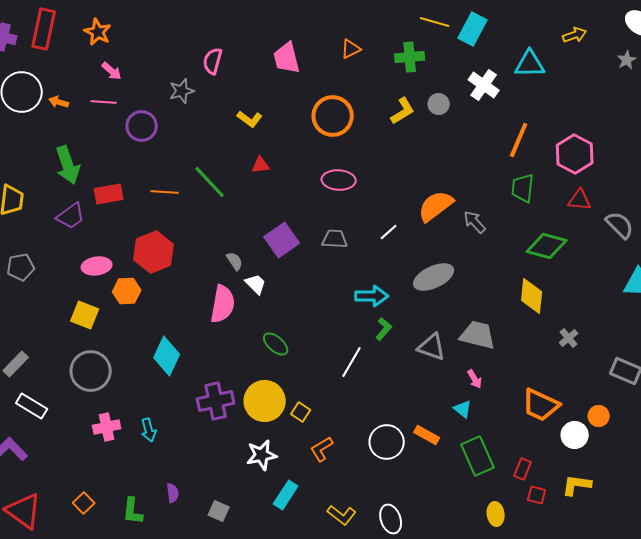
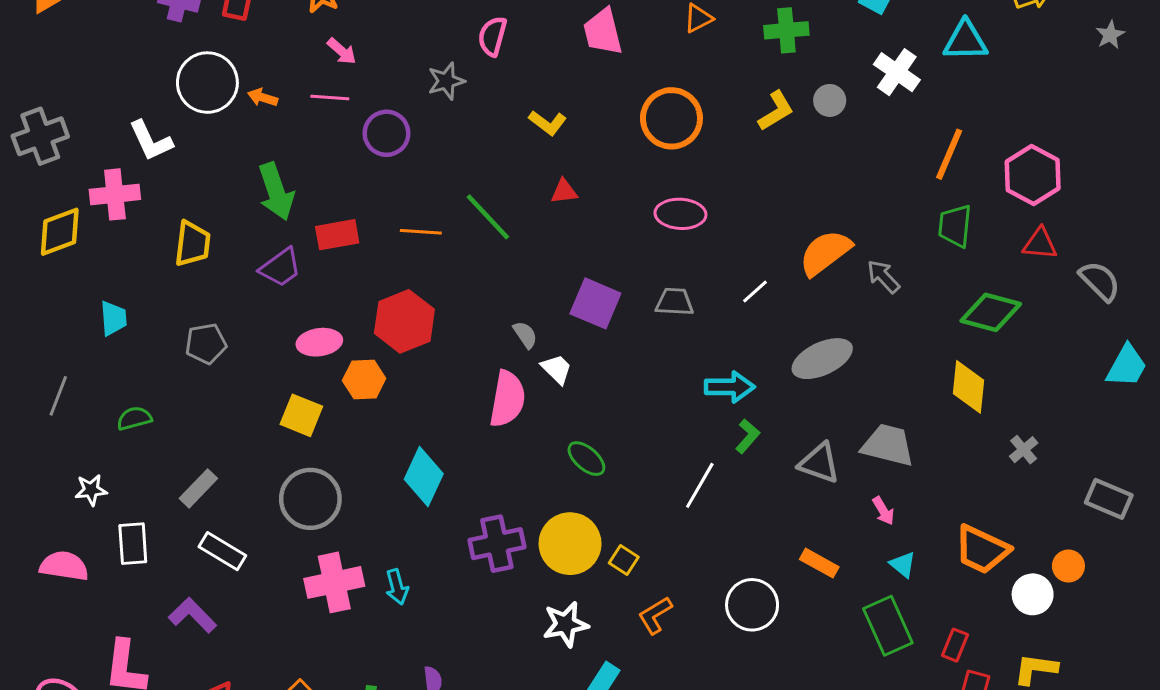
purple square: (282, 240) -> (595, 303), turned -32
cyan triangle: (463, 409) -> (903, 565), moved
pink cross: (107, 427) -> (334, 582), size x1.4
orange rectangle: (427, 435) -> (819, 563), moved

